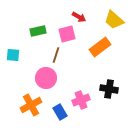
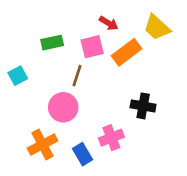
orange rectangle: (100, 47) -> (127, 52), moved
cyan square: (13, 55) -> (18, 76), turned -32
black cross: (109, 89) -> (143, 106), moved

